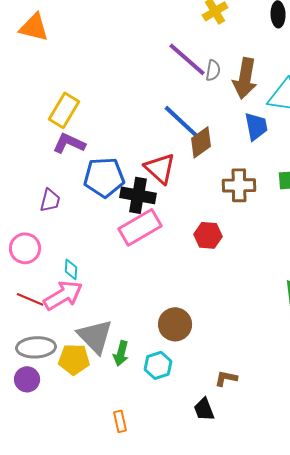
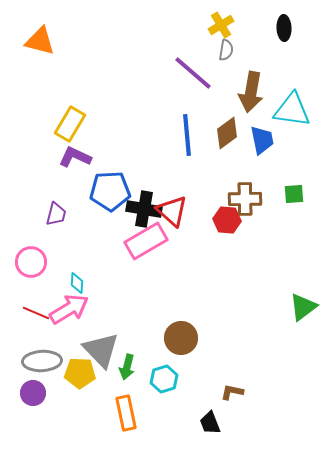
gray semicircle: (213, 70) -> (226, 50), moved
blue line: (181, 121) -> (187, 135), turned 42
brown diamond: (201, 142) -> (227, 133), moved
red triangle: (160, 168) -> (172, 211), moved
red hexagon: (208, 235) -> (227, 220), moved
orange rectangle: (120, 421) -> (126, 413), moved, size x1.6

